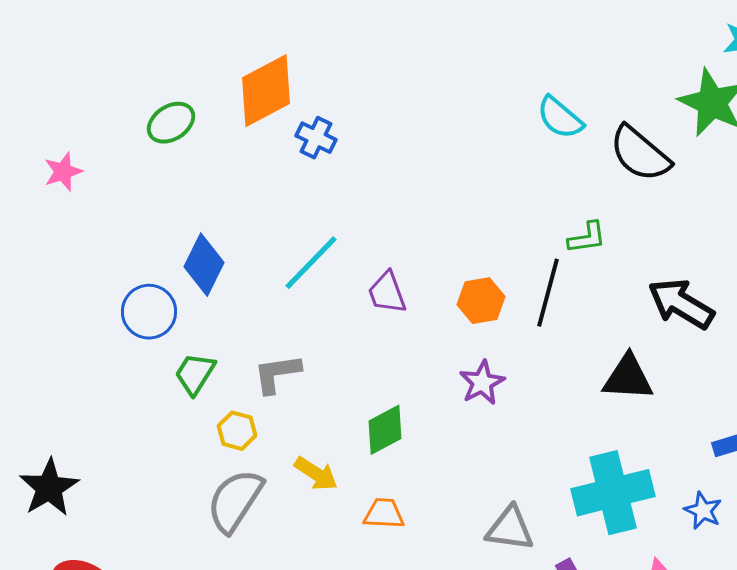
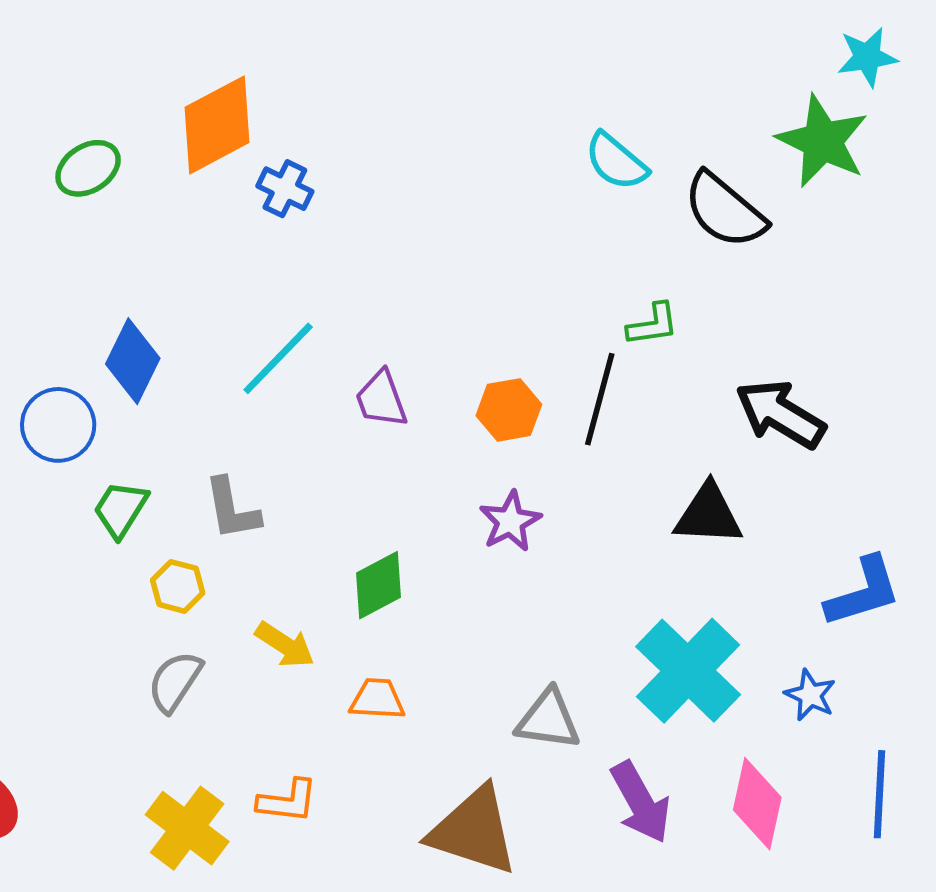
gray L-shape: (277, 374) -> (232, 509), turned -92
cyan cross: (613, 493) -> (688, 671), turned -32
gray semicircle: (235, 501) -> (175, 682), size x0.7

